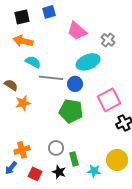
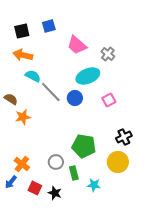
gray line: (51, 78) -> (51, 92), turned 40
pink square: (109, 100) -> (109, 100), moved, size x0.6
green pentagon: (71, 111) -> (84, 146), moved
orange cross: (22, 150) -> (22, 164), turned -35
yellow circle: (117, 160) -> (118, 162), moved
black star: (59, 172) -> (55, 193), moved

